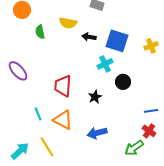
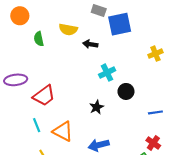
blue square: (117, 41) -> (120, 24), moved, turned -30
purple ellipse: (18, 71) -> (16, 80), turned -55
red trapezoid: (63, 86) -> (44, 96), moved, turned -130
blue line: (151, 111) -> (155, 112), moved

